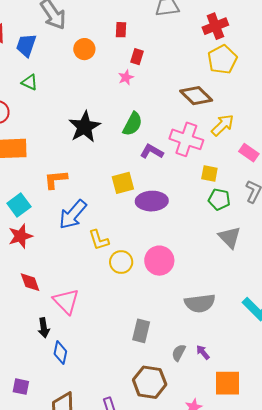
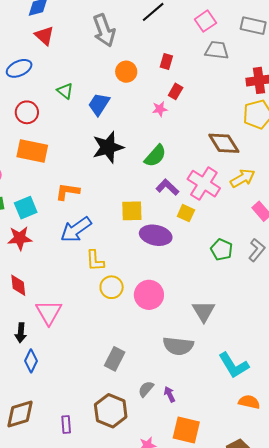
blue trapezoid: (26, 45) -> (99, 104), moved
yellow square: (209, 174) -> (186, 213), moved
gray triangle: (230, 237) -> (204, 311), moved

